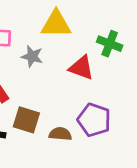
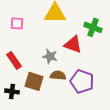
gray star: (32, 56) -> (50, 56), moved
brown semicircle: (60, 134) -> (58, 75), moved

